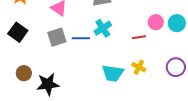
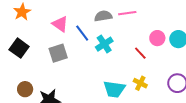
red line: (139, 37) -> (140, 53), turned 56
blue line: (81, 38) -> (82, 33), moved, turned 54

